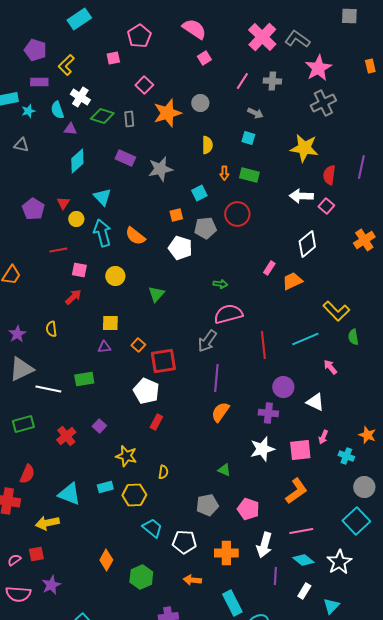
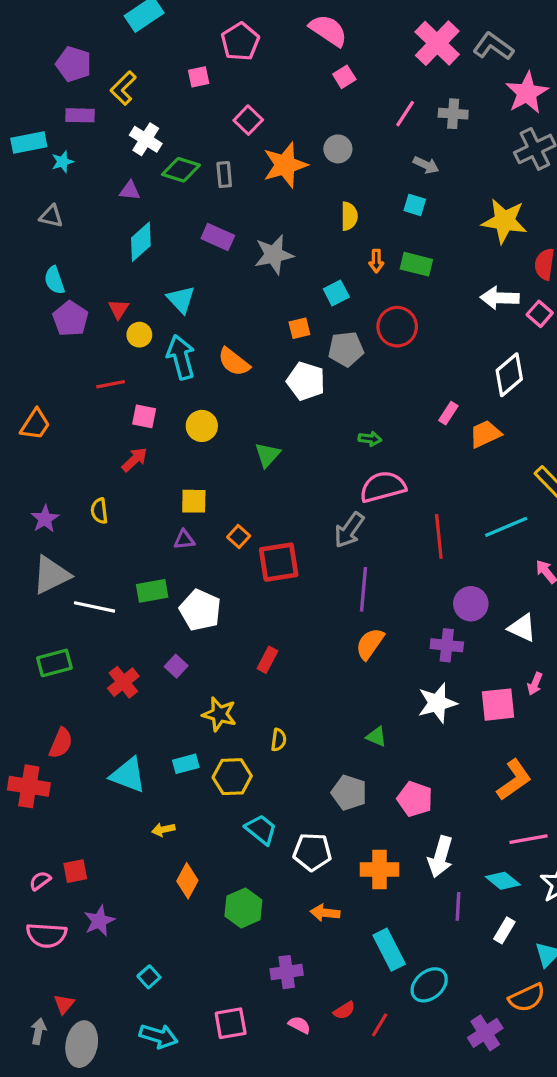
cyan semicircle: (57, 110) -> (54, 280), moved
white pentagon: (146, 391) -> (200, 610), moved
orange L-shape: (296, 491) -> (514, 780), moved
gray pentagon: (207, 505) -> (349, 793), turned 30
yellow arrow: (47, 523) -> (163, 830), moved, size x0.6
pink line: (301, 531) -> (528, 839), moved

